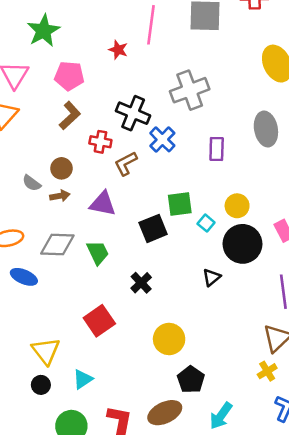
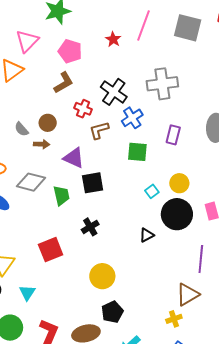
green square: (180, 204) -> (137, 152), moved
black square: (153, 228) -> (93, 183), moved
cyan triangle: (83, 379) -> (27, 293), turned -36

